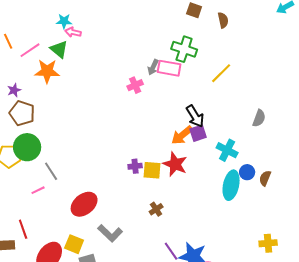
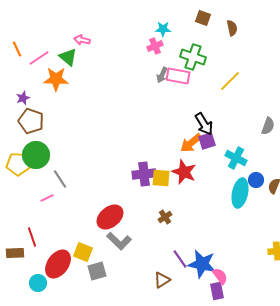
cyan star: (64, 21) -> (163, 29), moved
pink cross: (135, 85) -> (155, 46), moved
purple cross: (135, 166) -> (144, 174), size x1.6
red ellipse: (84, 204) -> (110, 217), moved

